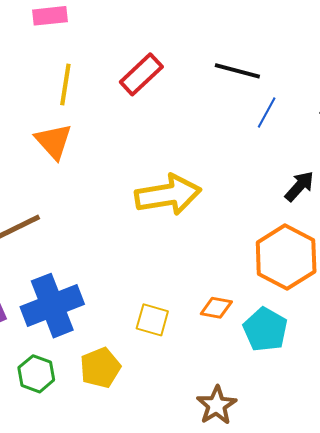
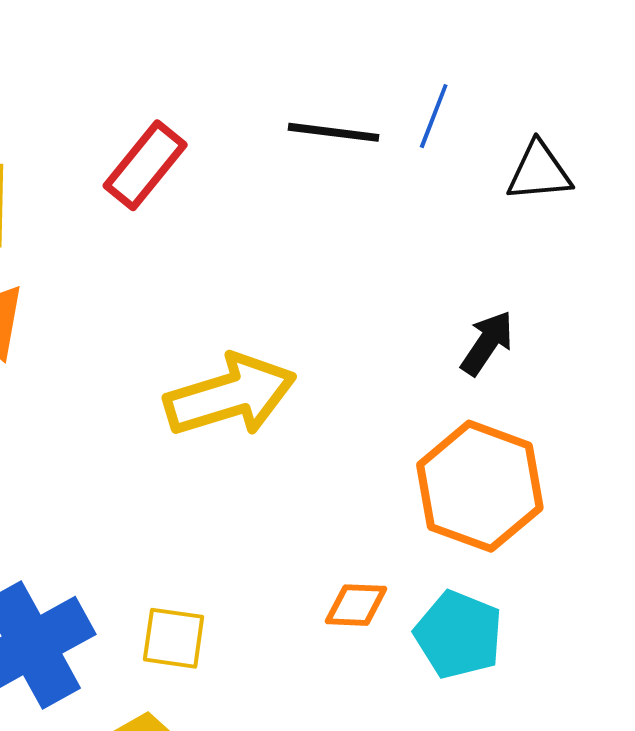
blue line: (267, 113) -> (434, 116), moved
yellow square: (152, 320) -> (174, 638), moved

